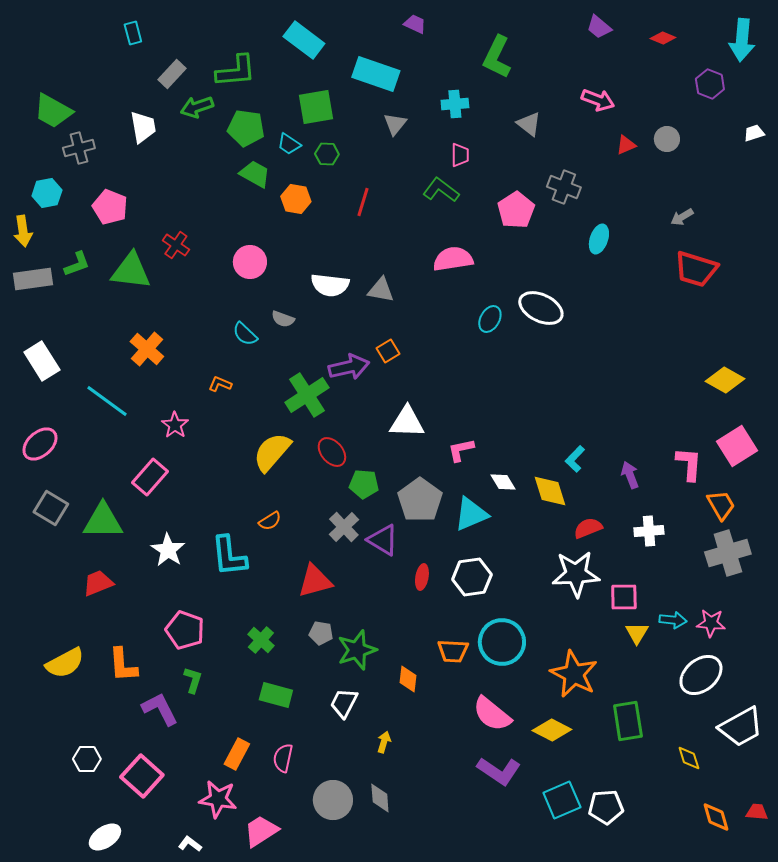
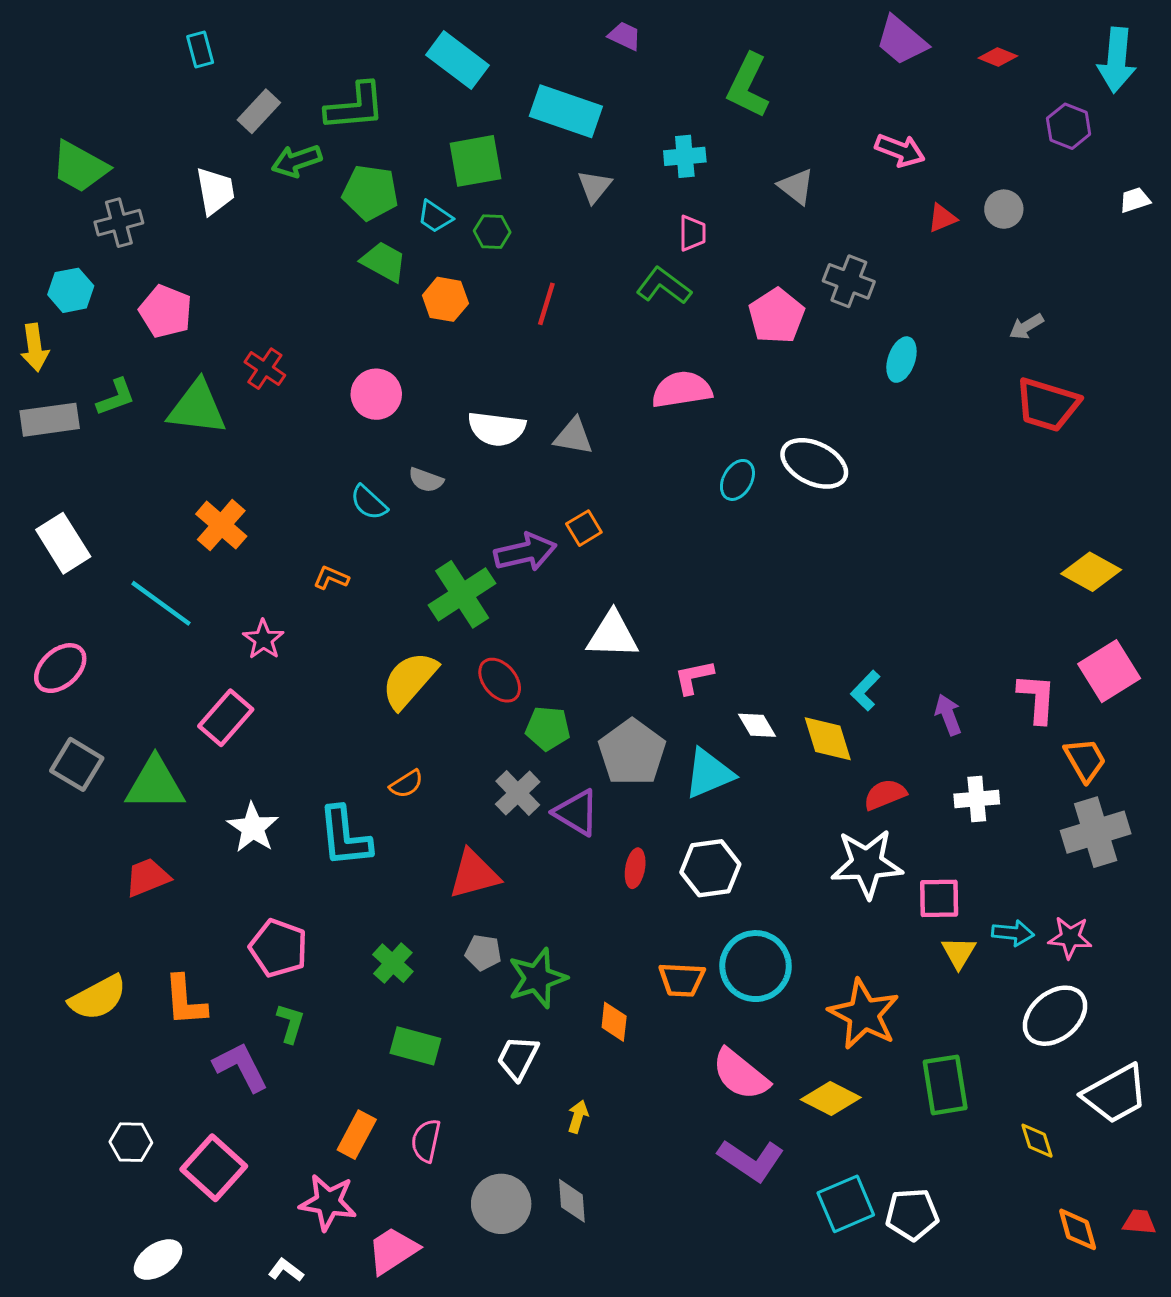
purple trapezoid: (599, 27) -> (901, 40), size x1.4

